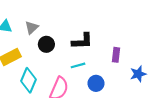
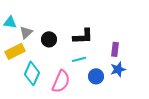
gray triangle: (32, 27) -> (26, 32), moved
blue star: (138, 74) -> (118, 69), moved

